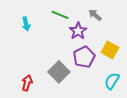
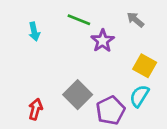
gray arrow: (95, 15) -> (135, 20), moved
purple pentagon: (84, 57) -> (110, 110), moved
cyan semicircle: (112, 81) -> (139, 96), moved

